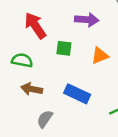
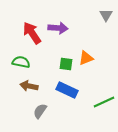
purple arrow: (87, 20) -> (58, 28), moved
green square: (64, 48) -> (66, 64), moved

